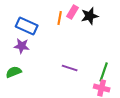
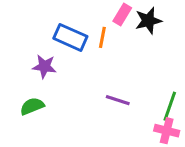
orange line: (60, 18) -> (102, 37), moved
blue rectangle: (27, 26) -> (70, 37), moved

